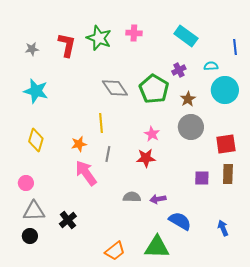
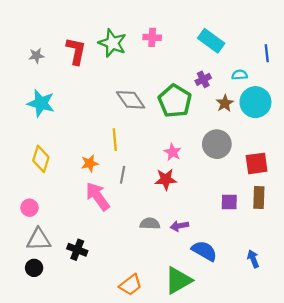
brown star: (188, 99) -> (225, 103), moved
black cross: (68, 220) -> (77, 250), turned -30
green triangle: (157, 247) -> (178, 280), turned -32

